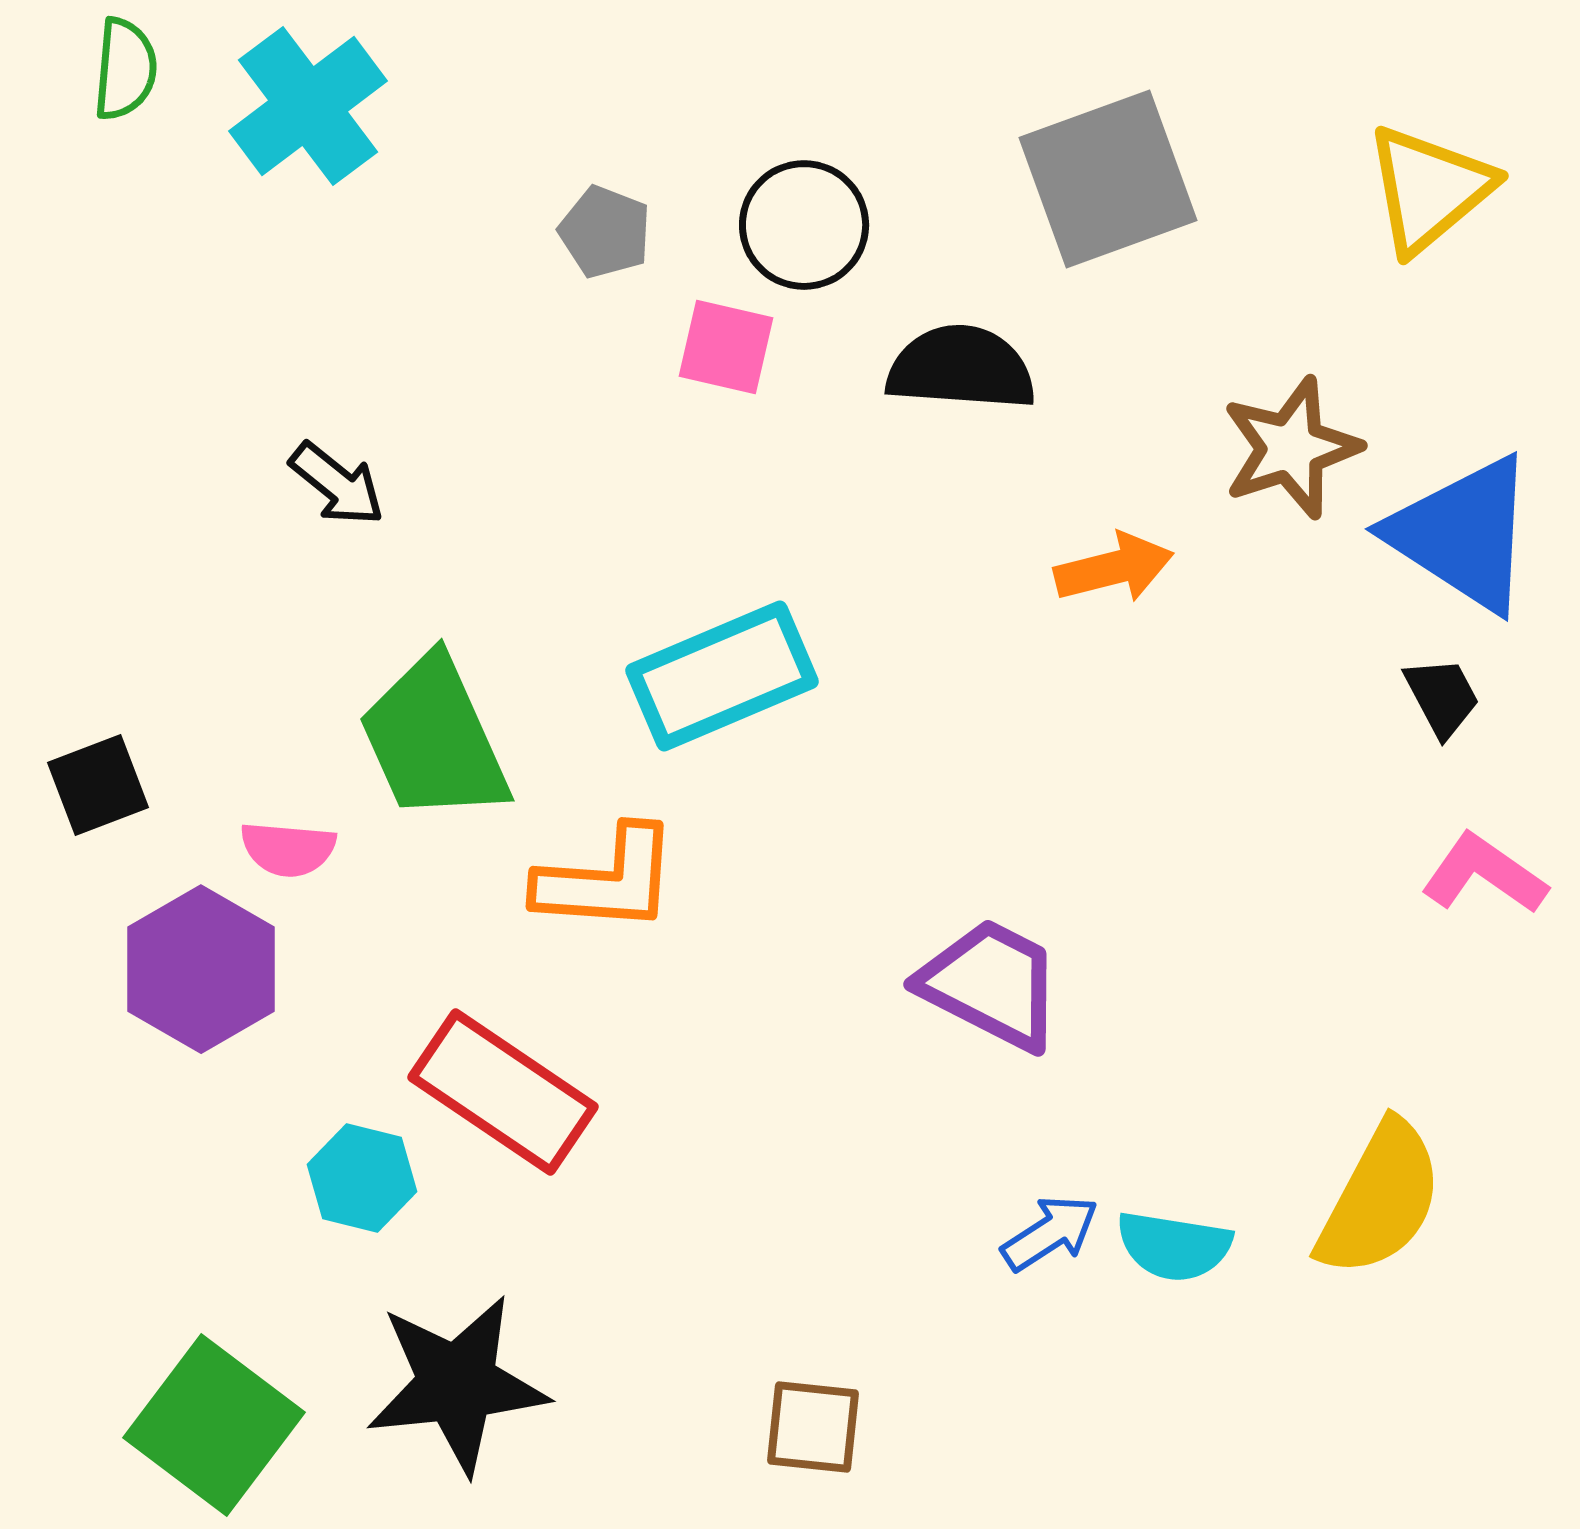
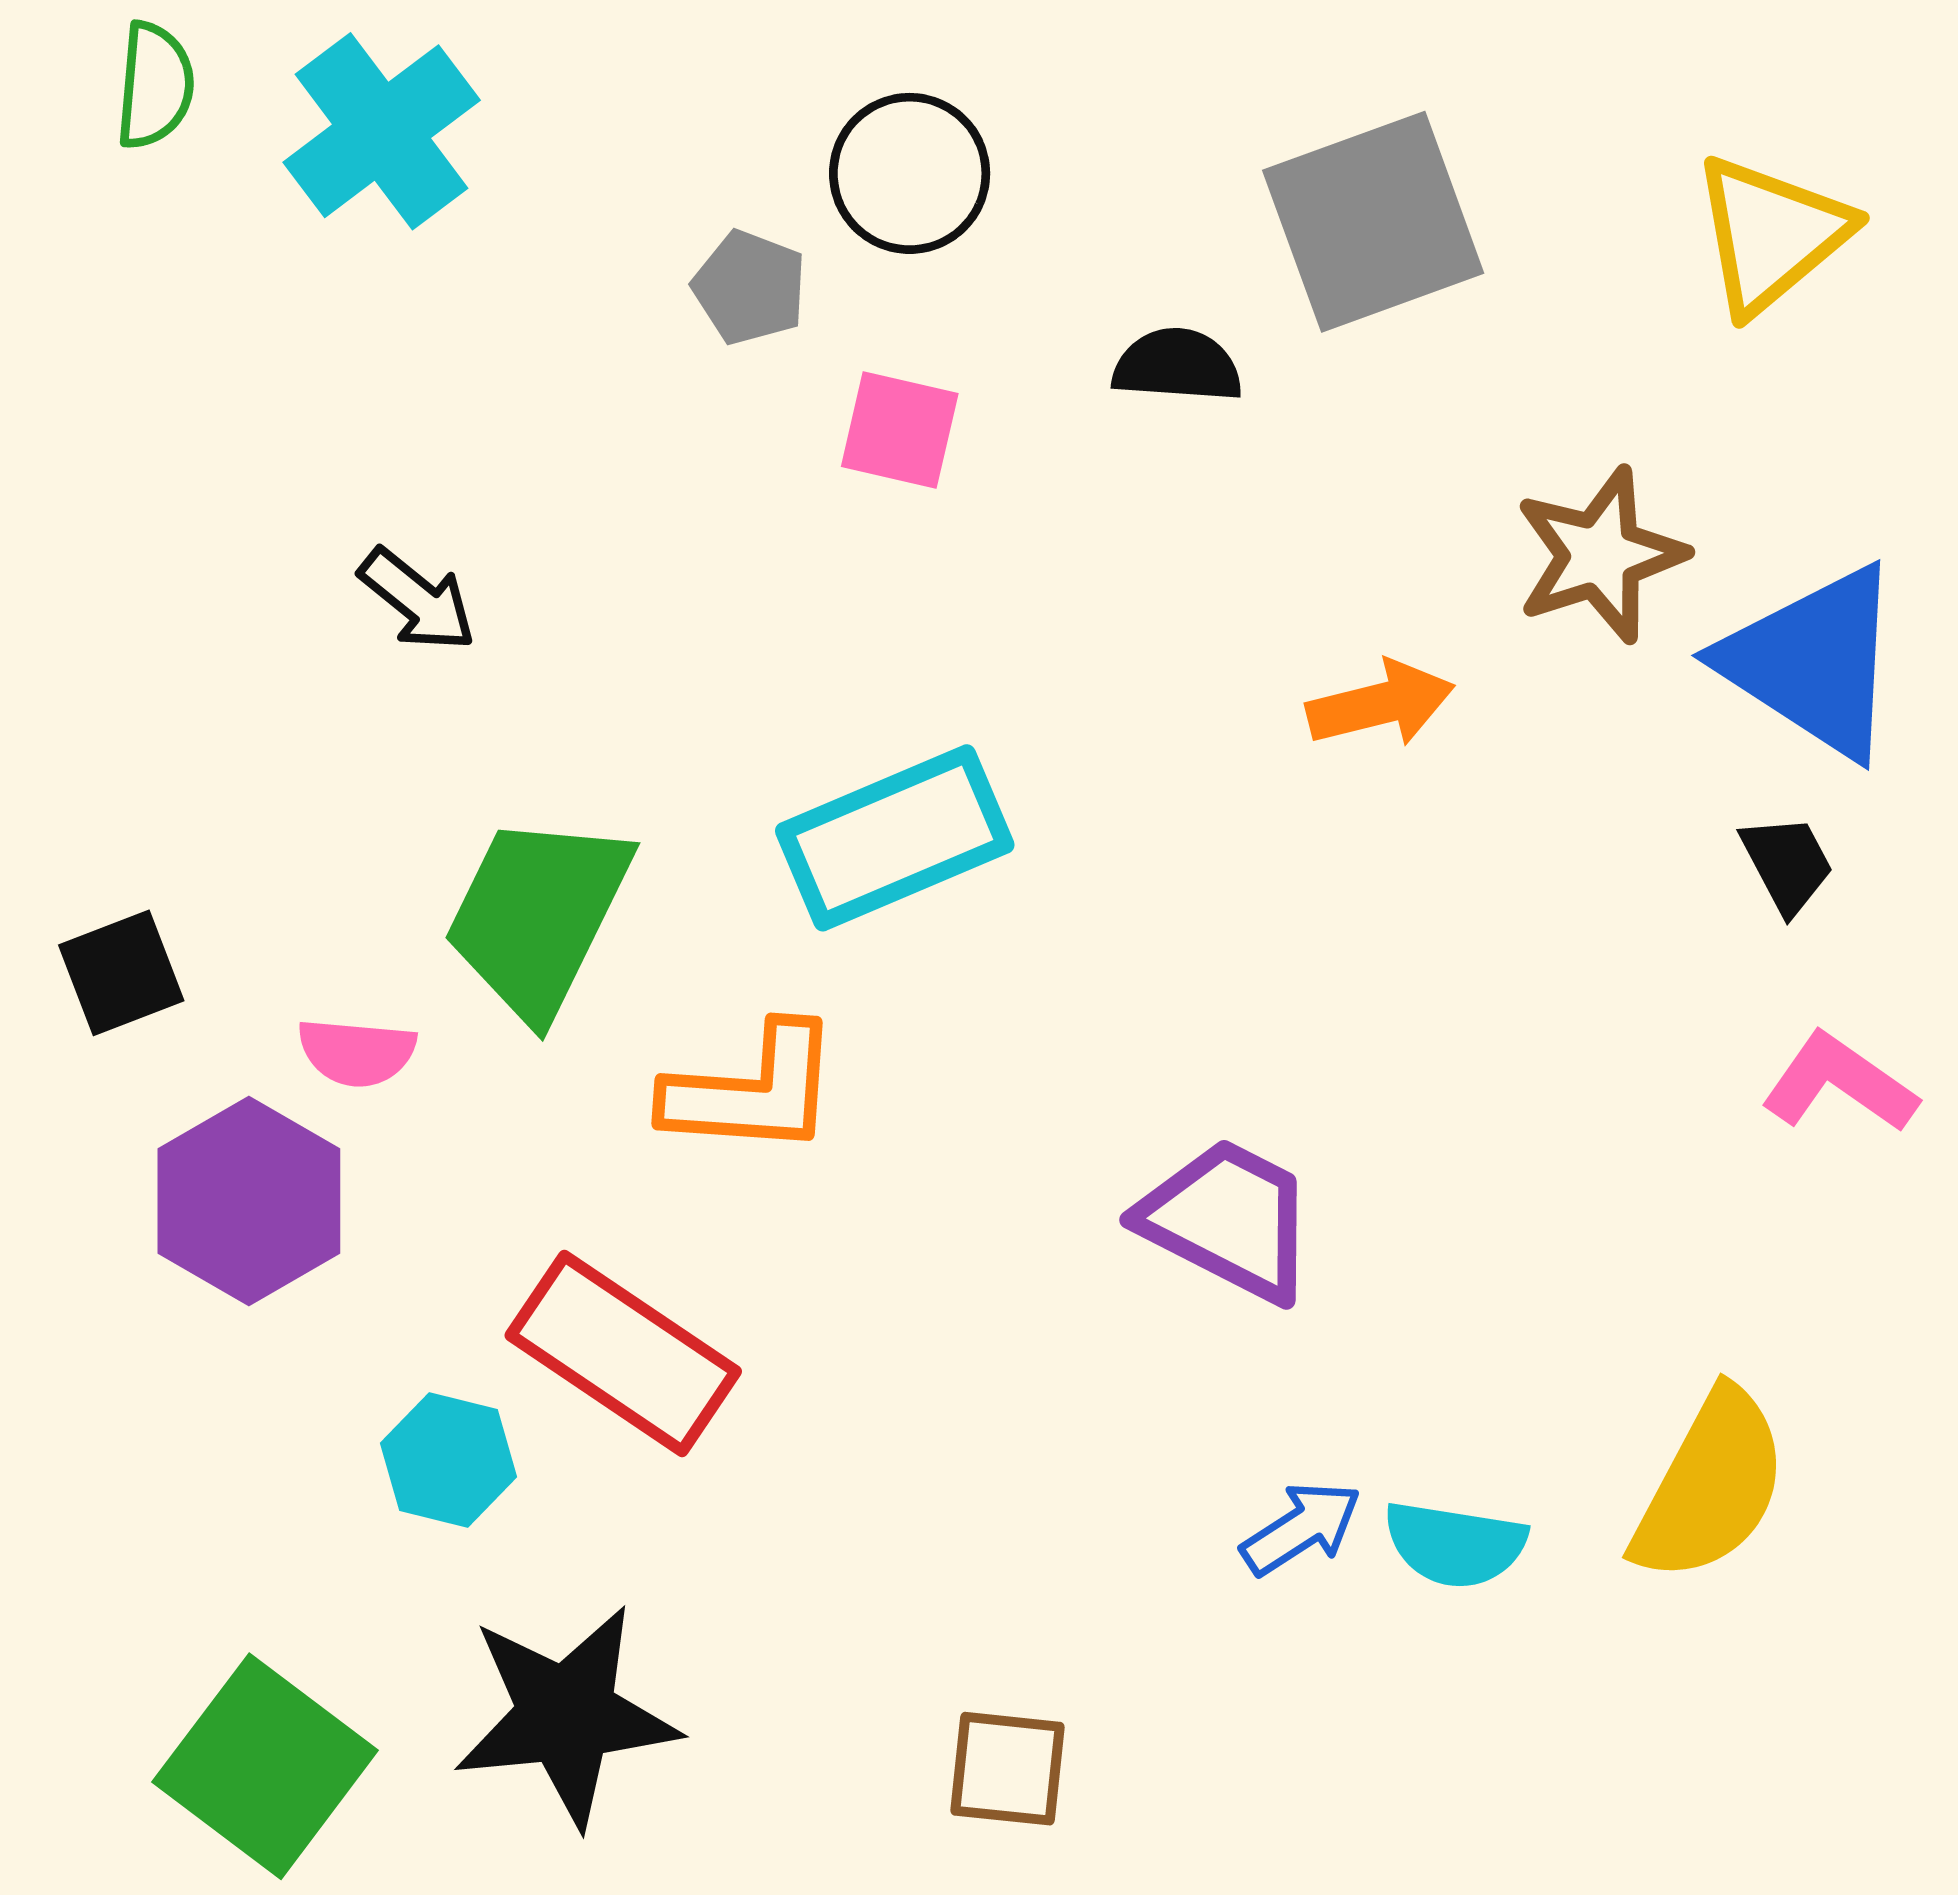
black circle: (804, 225) -> (910, 173), moved
black semicircle: (961, 368) -> (1177, 366), moved, size x0.7
green trapezoid: (434, 739) -> (538, 916), turned 50

